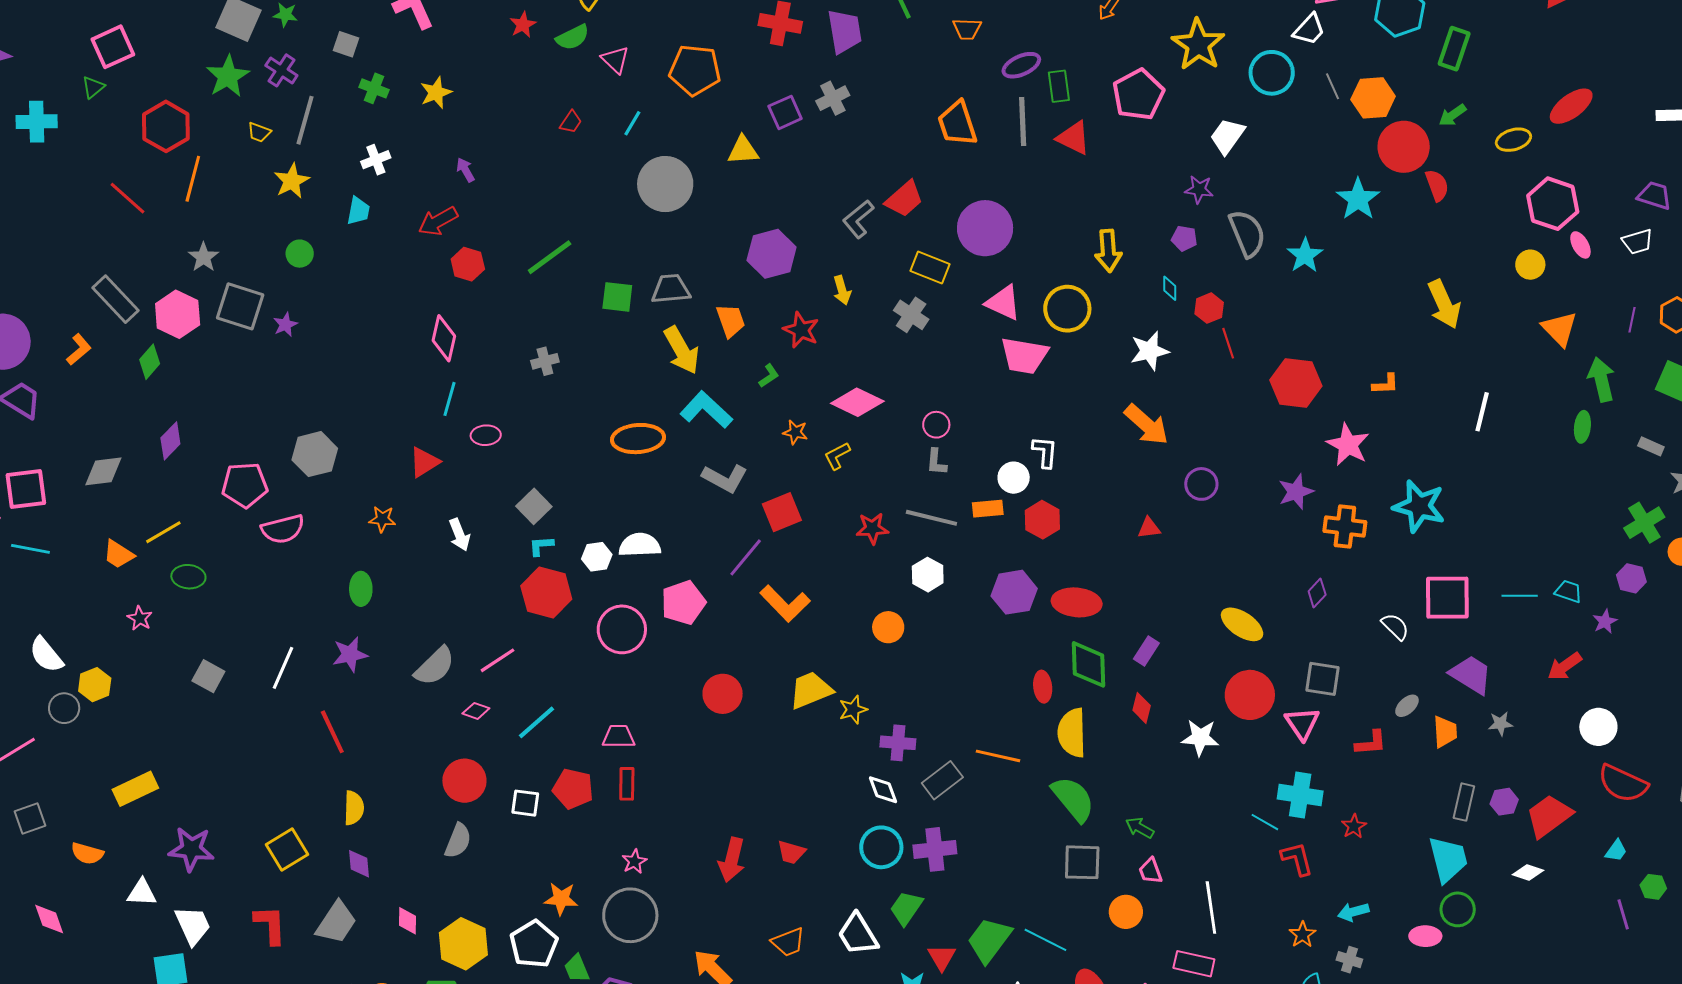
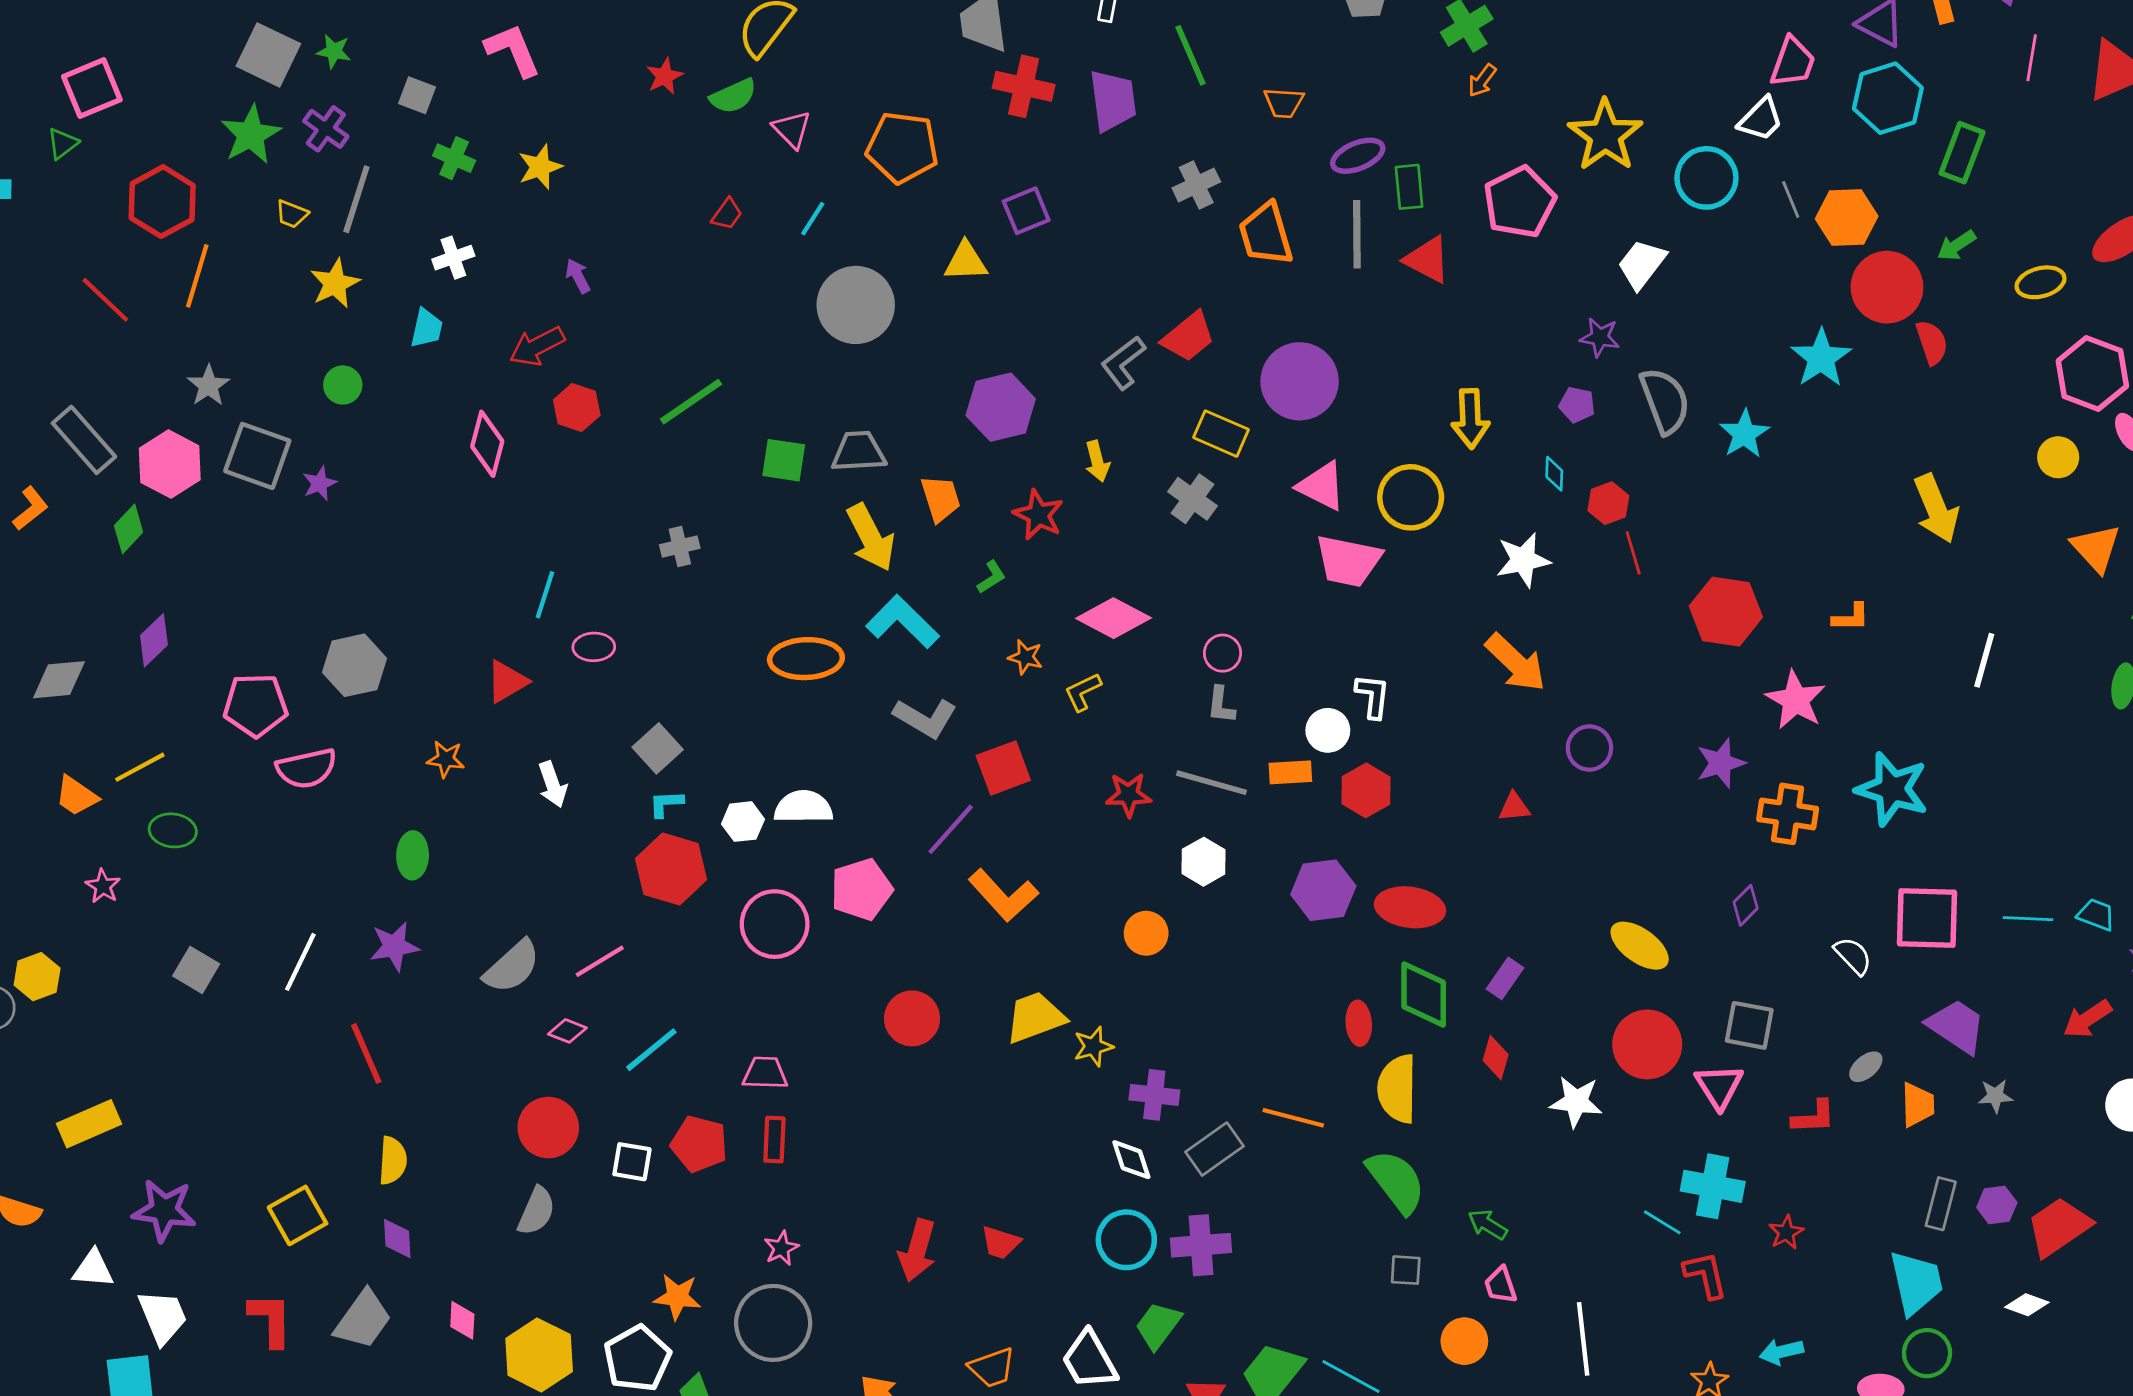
gray cross: (833, 98) -> (1196, 185), moved
pink diamond: (444, 338) -> (487, 444), moved
gray square: (1082, 862) -> (1406, 1270), size x0.6

